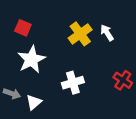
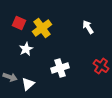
yellow cross: (80, 34) -> (42, 28), moved
white star: (31, 60) -> (26, 49), size x0.6

